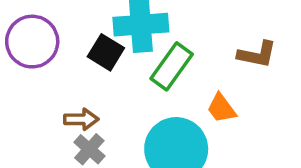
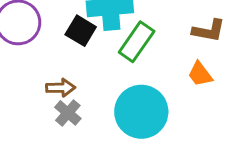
orange trapezoid: (221, 108) -> (200, 74), moved

